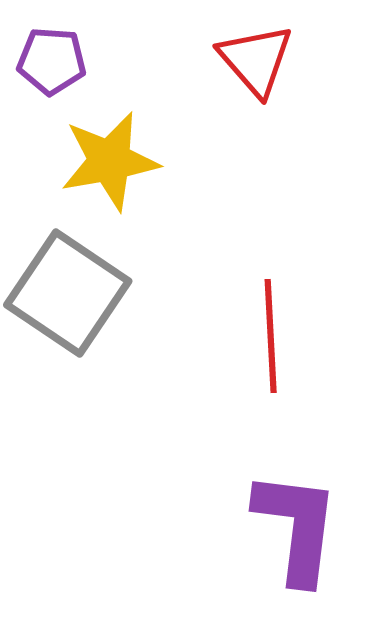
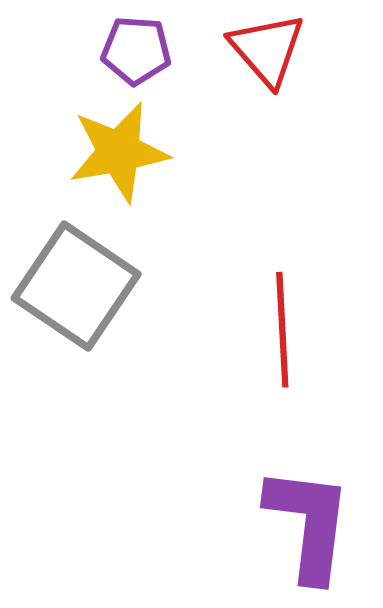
purple pentagon: (52, 61) -> (136, 50), moved

